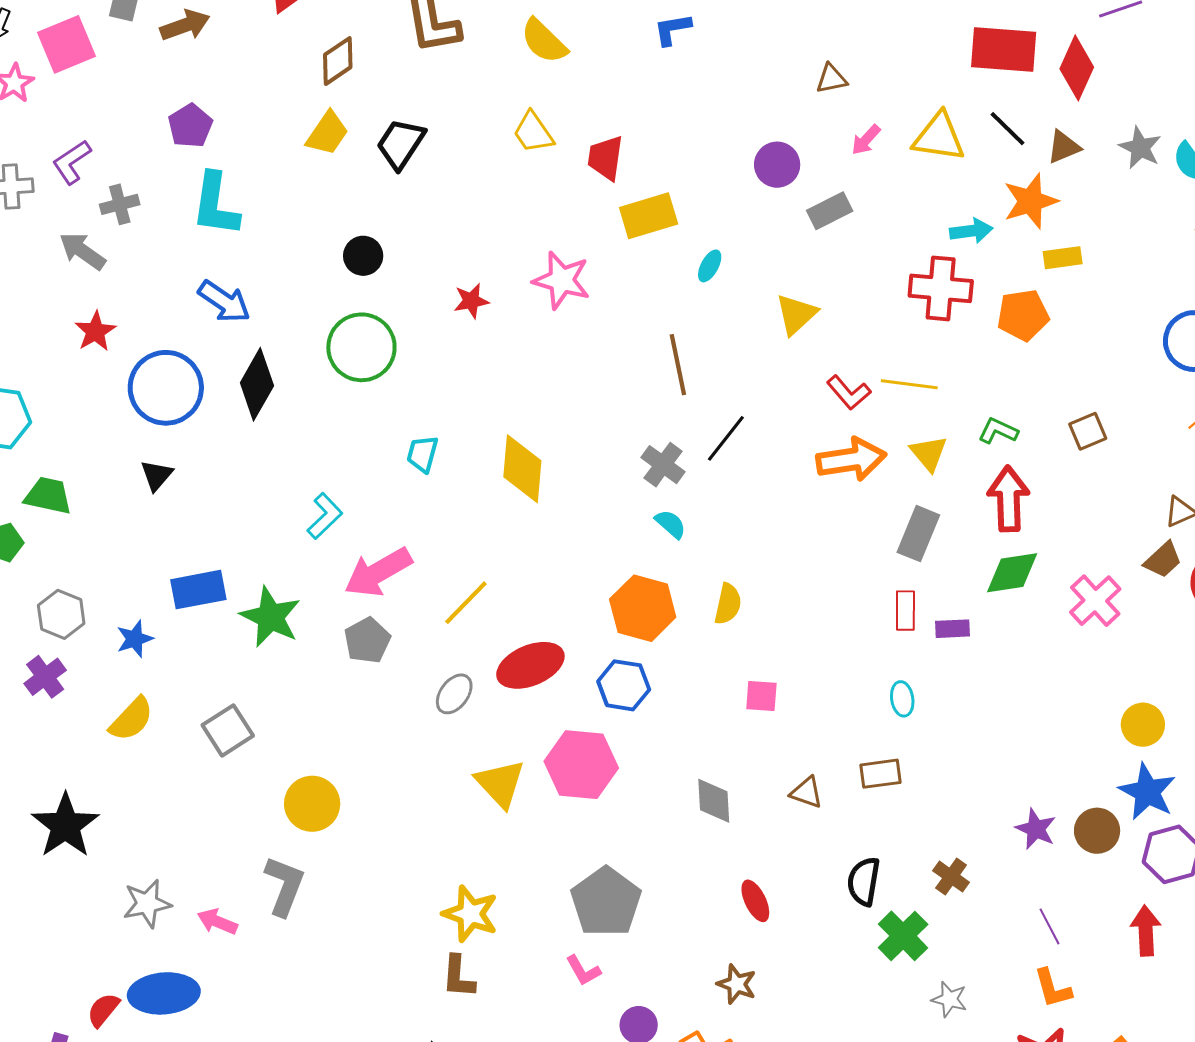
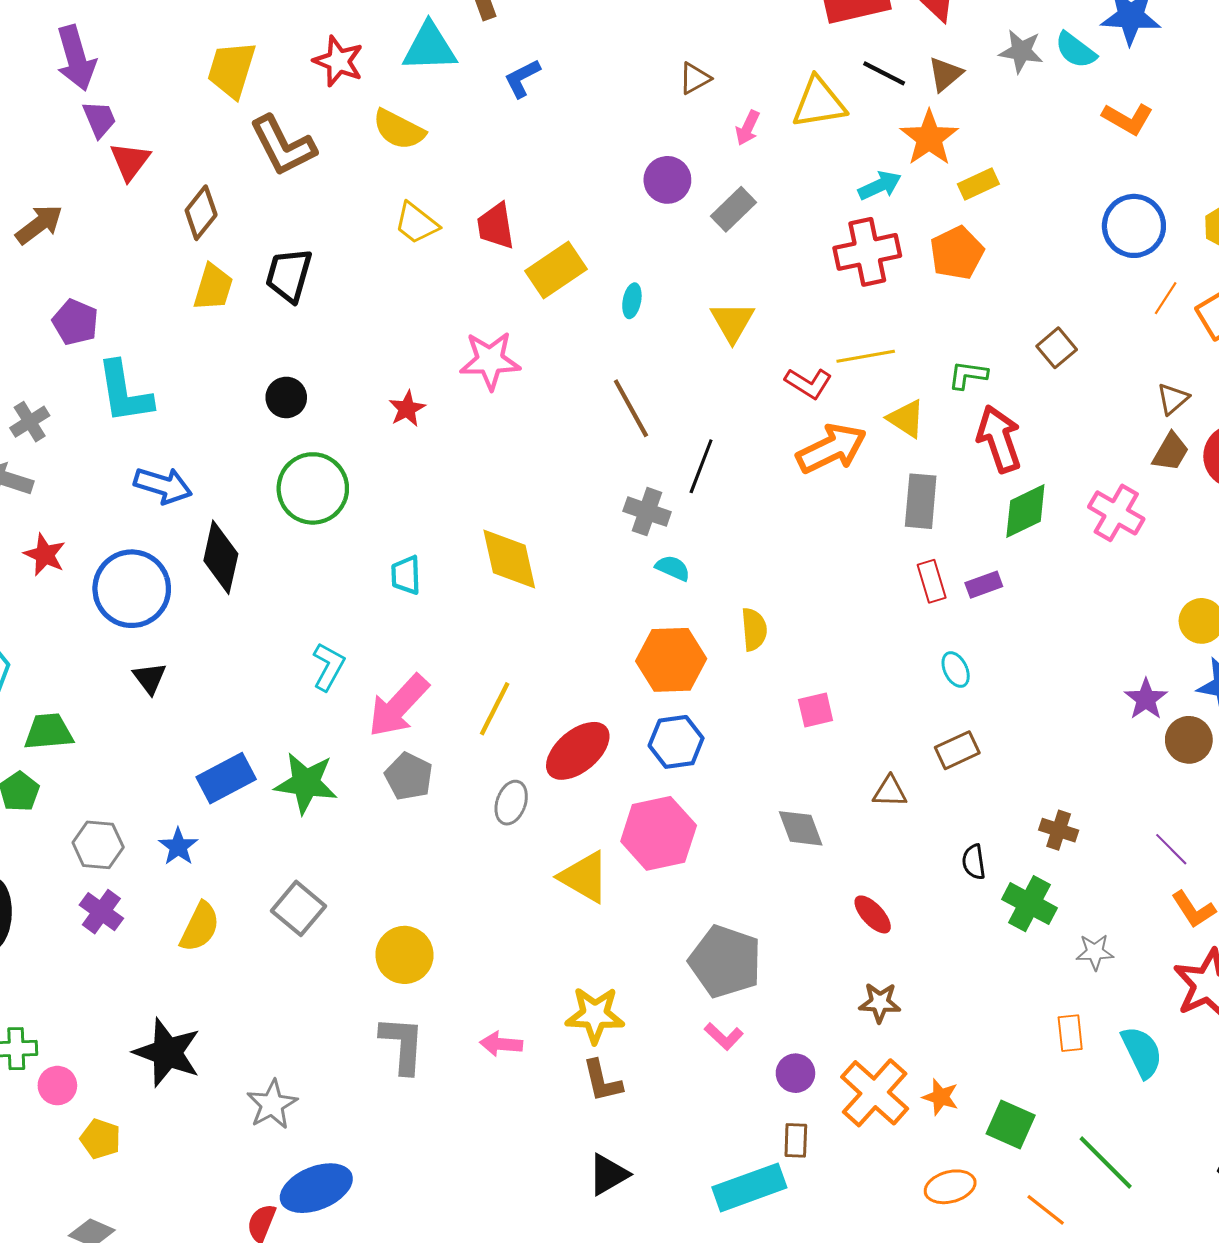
purple star: (1036, 829) -> (1146, 699), moved, turned 30
black semicircle: (864, 881) -> (974, 862), size x0.7
pink arrow: (217, 922) -> (501, 1044), moved

